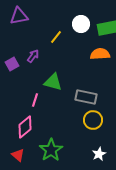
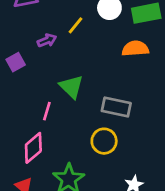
purple arrow: (33, 56) -> (47, 40), moved, turned 32
green triangle: (53, 82) -> (71, 87), turned 30
yellow circle: (93, 120) -> (104, 141), moved

